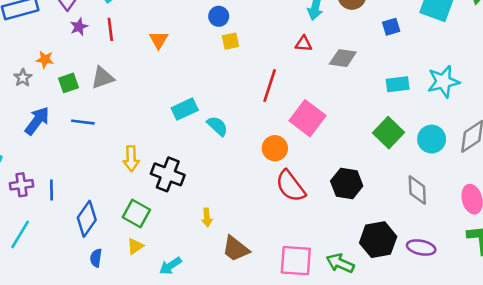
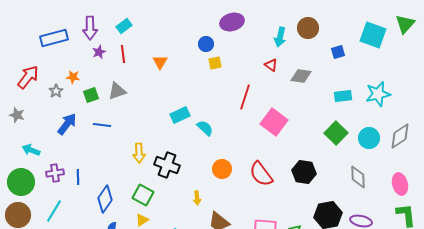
red triangle: (304, 44) -> (271, 65), turned 32
orange circle: (275, 148) -> (222, 169), moved

